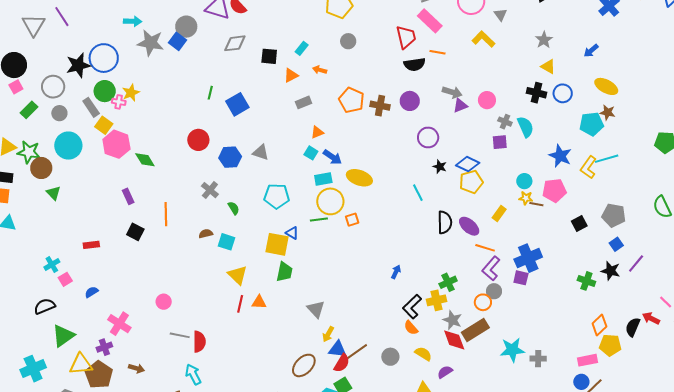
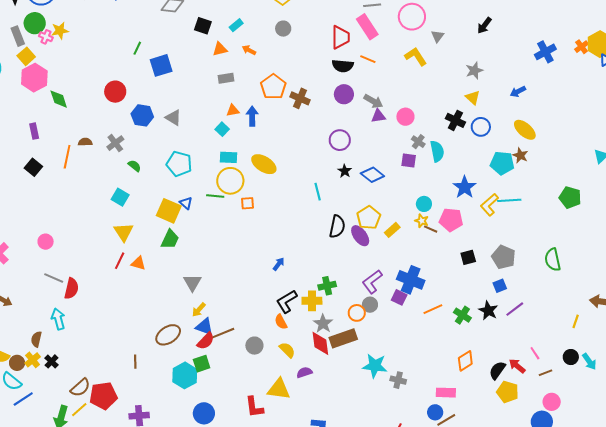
purple circle: (410, 101) -> (344, 94), moved
blue arrow: (332, 157) -> (252, 116), moved, turned -138
yellow pentagon: (471, 182) -> (369, 218), moved, turned -30
green semicircle: (234, 208) -> (134, 166), turned -32
brown semicircle: (206, 234) -> (85, 142), moved
orange line: (485, 248) -> (433, 309), moved, turned -54
blue cross: (528, 258) -> (411, 280), turned 32
yellow pentagon: (610, 345) -> (508, 392), moved

